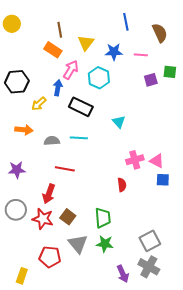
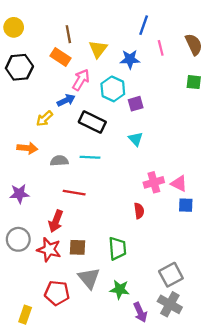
blue line: (126, 22) -> (144, 25), turned 30
brown semicircle: (160, 33) -> (194, 44), moved
pink line: (141, 55) -> (161, 48), moved, turned 72
purple square: (151, 80) -> (136, 104), moved
black hexagon: (17, 82) -> (19, 67), moved
blue arrow: (58, 88) -> (66, 100), turned 56
brown square: (68, 217) -> (78, 247), turned -35
green star: (105, 244) -> (120, 289), moved

